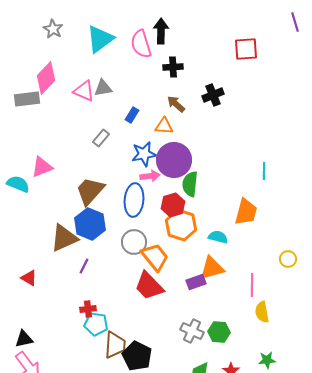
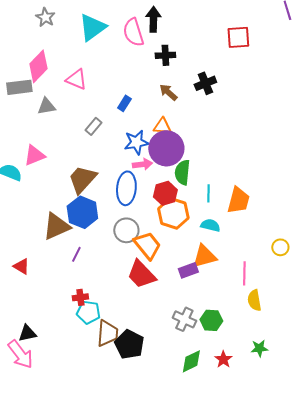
gray triangle: (103, 88) -> (46, 106), moved
orange triangle: (164, 126) -> (162, 126), moved
cyan line: (264, 171) -> (208, 193), moved
black triangle: (24, 339) -> (27, 333), moved

